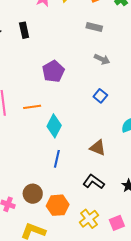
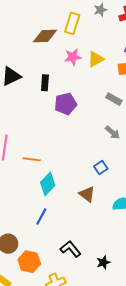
purple pentagon: (53, 71) -> (65, 104), moved
brown triangle: (98, 148) -> (87, 194), moved

